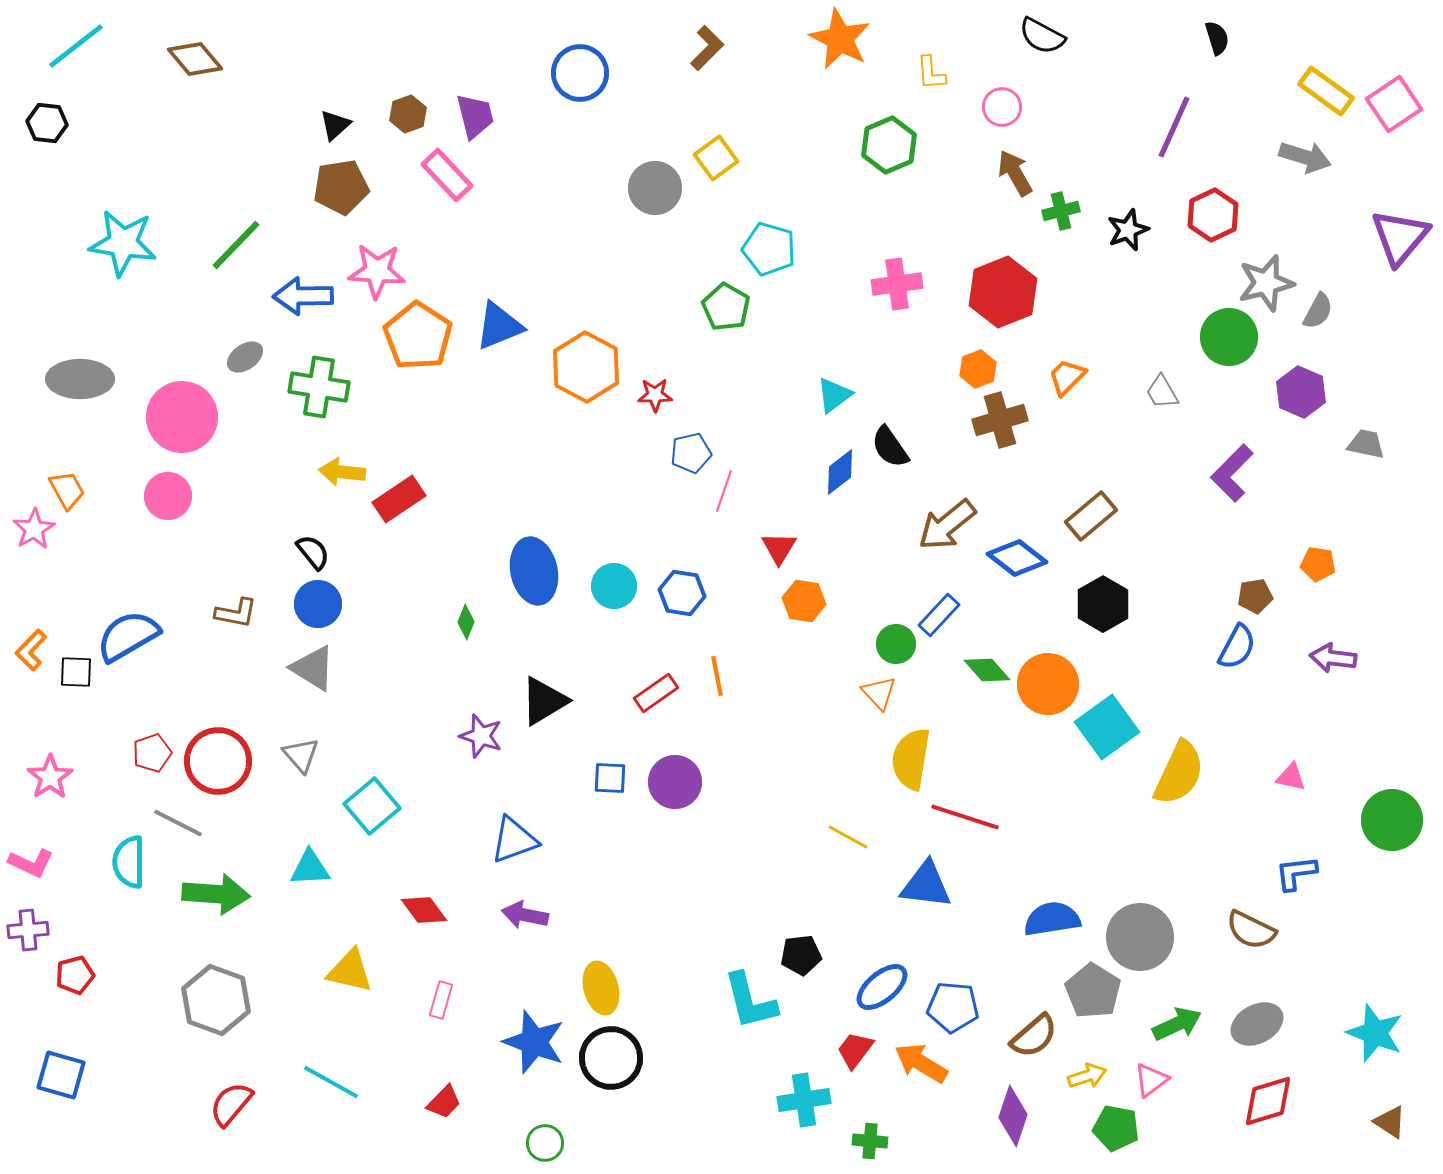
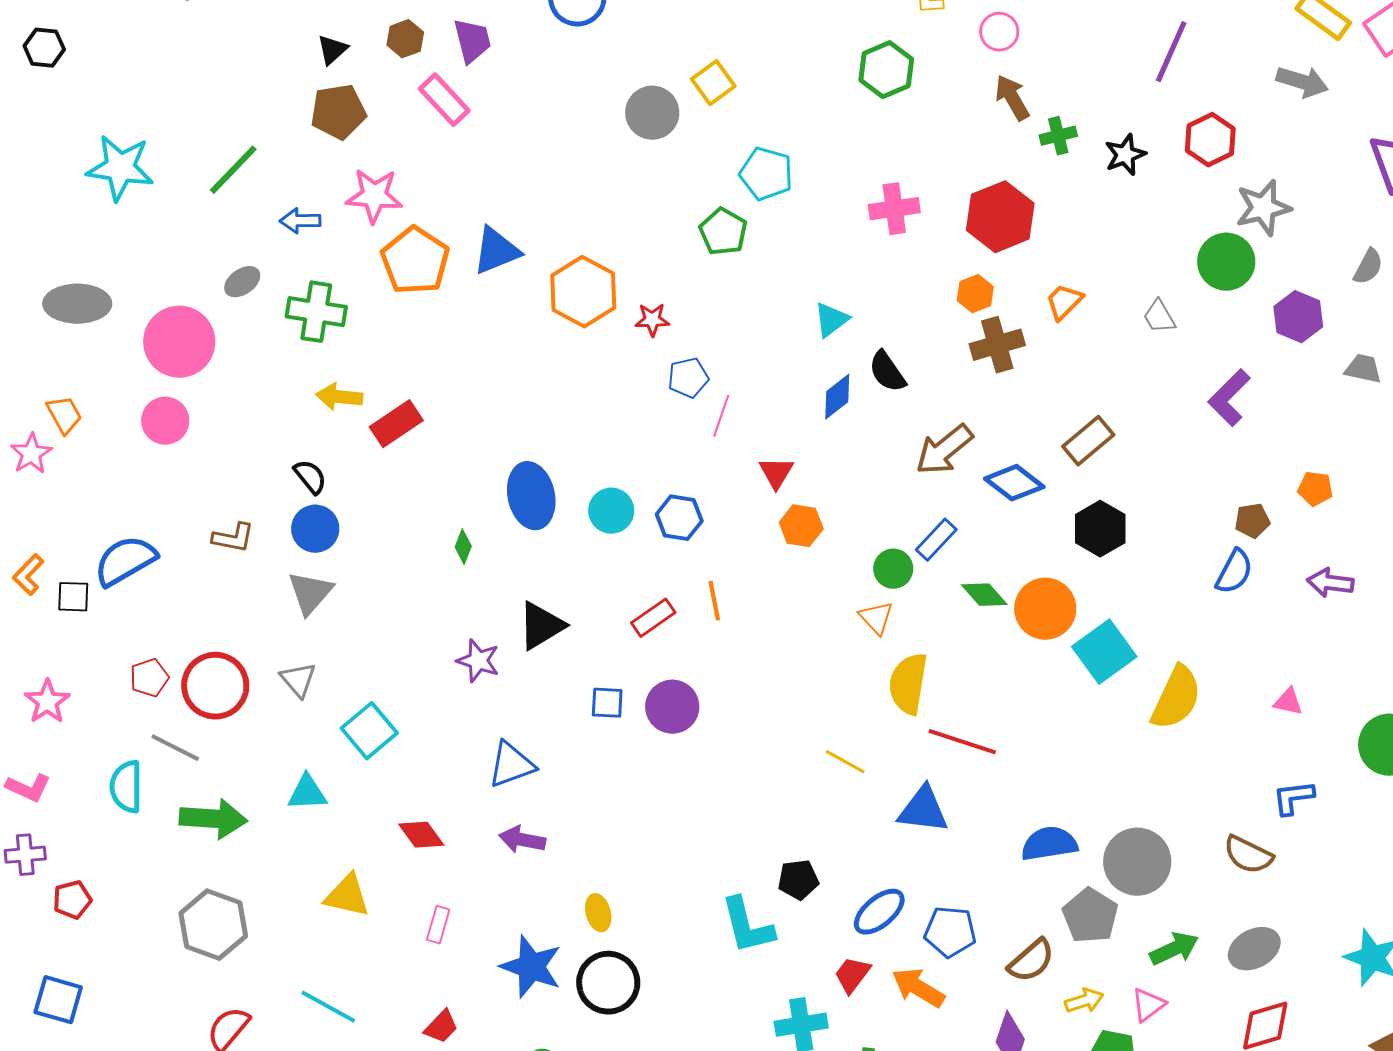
blue arrow: (303, 296) -> (300, 221), size x0.7
gray semicircle: (1318, 311) -> (1368, 267), moved
gray triangle: (313, 668) -> (310, 593), turned 39
yellow ellipse: (601, 988) -> (598, 913), size x0.7

